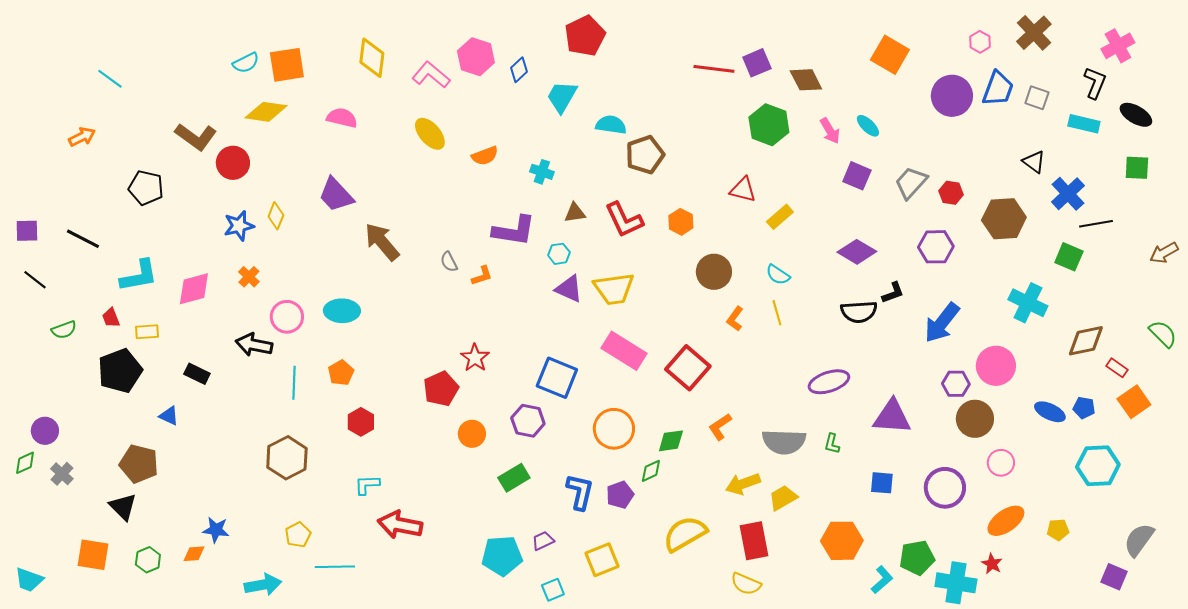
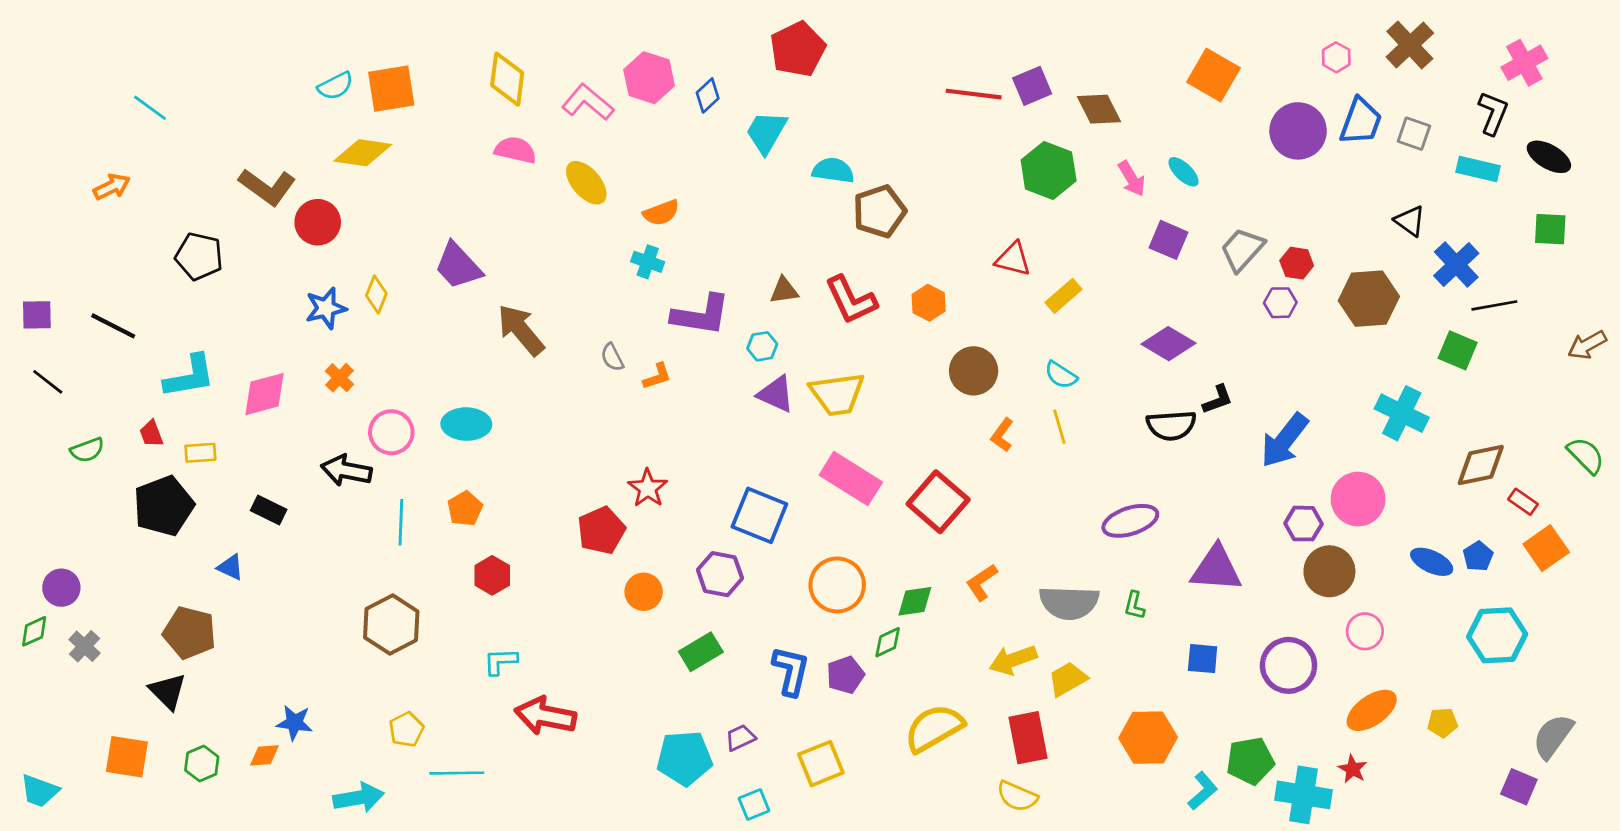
pink semicircle: (342, 118) -> (515, 150), moved
cyan cross: (542, 172) -> (648, 262), moved
purple hexagon: (936, 247) -> (1280, 303), moved, size x0.7
blue pentagon: (1084, 408) -> (1478, 556), turned 30

